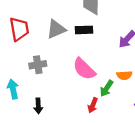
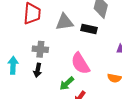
green arrow: (107, 88) -> (67, 83), moved
black arrow: (38, 106) -> (38, 70), moved

